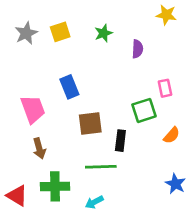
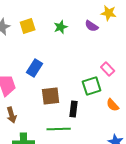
purple semicircle: (137, 49) -> (92, 26), moved, turned 120
blue rectangle: (69, 87) -> (35, 68), turned 54
pink rectangle: (165, 88) -> (108, 69), turned -32
orange semicircle: (172, 135) -> (113, 105), turned 96

